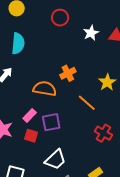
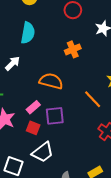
orange cross: (68, 73) -> (73, 49), moved
white trapezoid: (55, 160) -> (43, 152), moved

